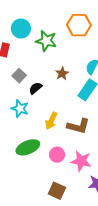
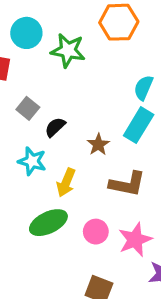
brown star: (62, 74) -> (98, 144), moved
yellow arrow: (51, 121) -> (66, 183), moved
pink star: (81, 161) -> (135, 240), turned -30

